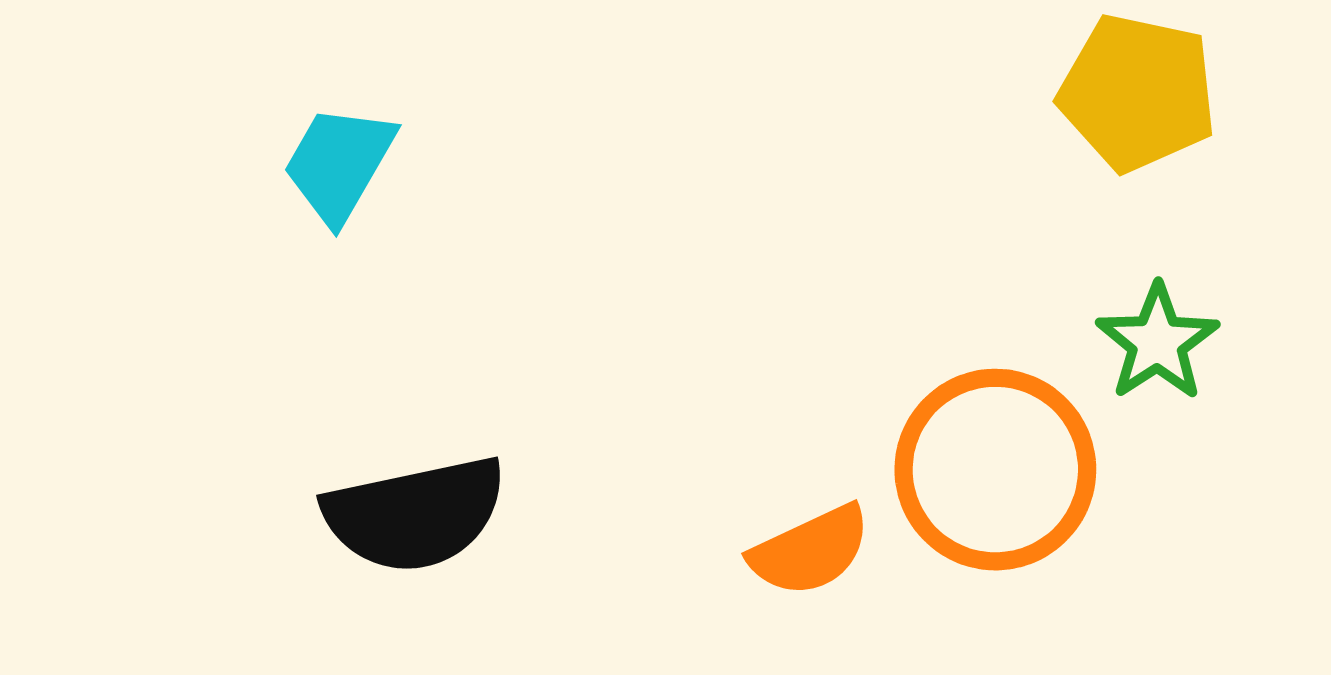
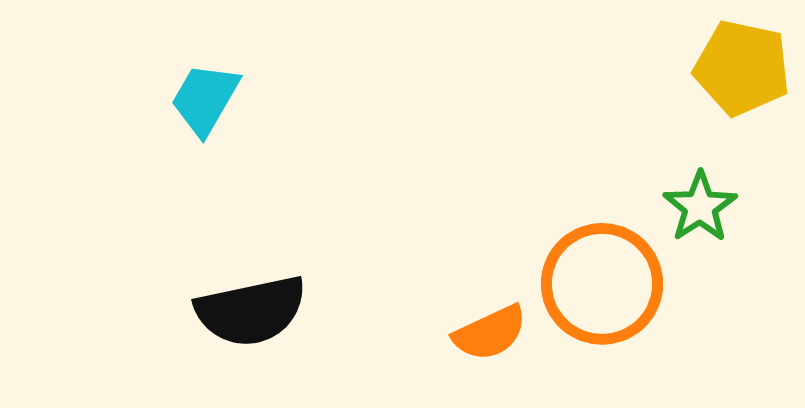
yellow pentagon: (1138, 93) -> (742, 68), moved

